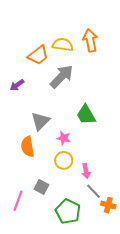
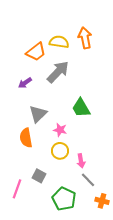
purple arrow: (17, 85) -> (25, 83), moved
orange cross: (108, 205) -> (102, 201), moved

